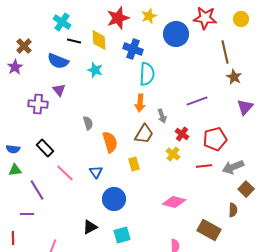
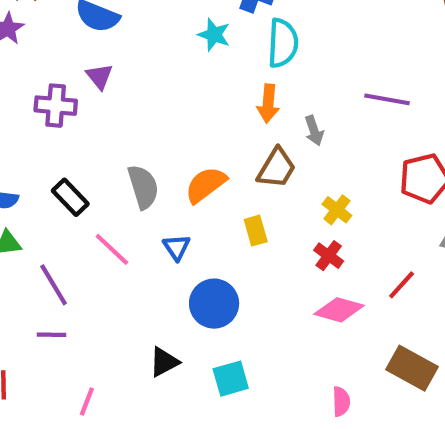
cyan star: (95, 70) -> (214, 35), moved
purple line: (197, 101) -> (387, 99), turned 30
gray semicircle: (88, 123) -> (143, 187), moved, size x1.5
red cross: (182, 134) -> (329, 256), moved
orange semicircle: (110, 142) -> (206, 185), turned -110
red line: (204, 166) -> (402, 285), moved, turned -42
purple line: (27, 214) -> (51, 335), moved

